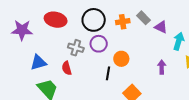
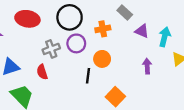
orange cross: (123, 22) -> (103, 29), moved
purple triangle: (161, 27) -> (142, 31), moved
gray cross: (76, 48) -> (51, 49), turned -35

